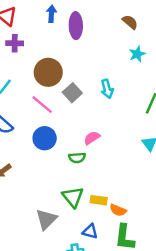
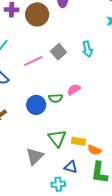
brown circle: (48, 72) -> (37, 14), moved
pink line: (42, 105) -> (33, 61), turned -66
blue circle: (45, 138) -> (36, 105), moved
green semicircle: (77, 158) -> (56, 98), moved

